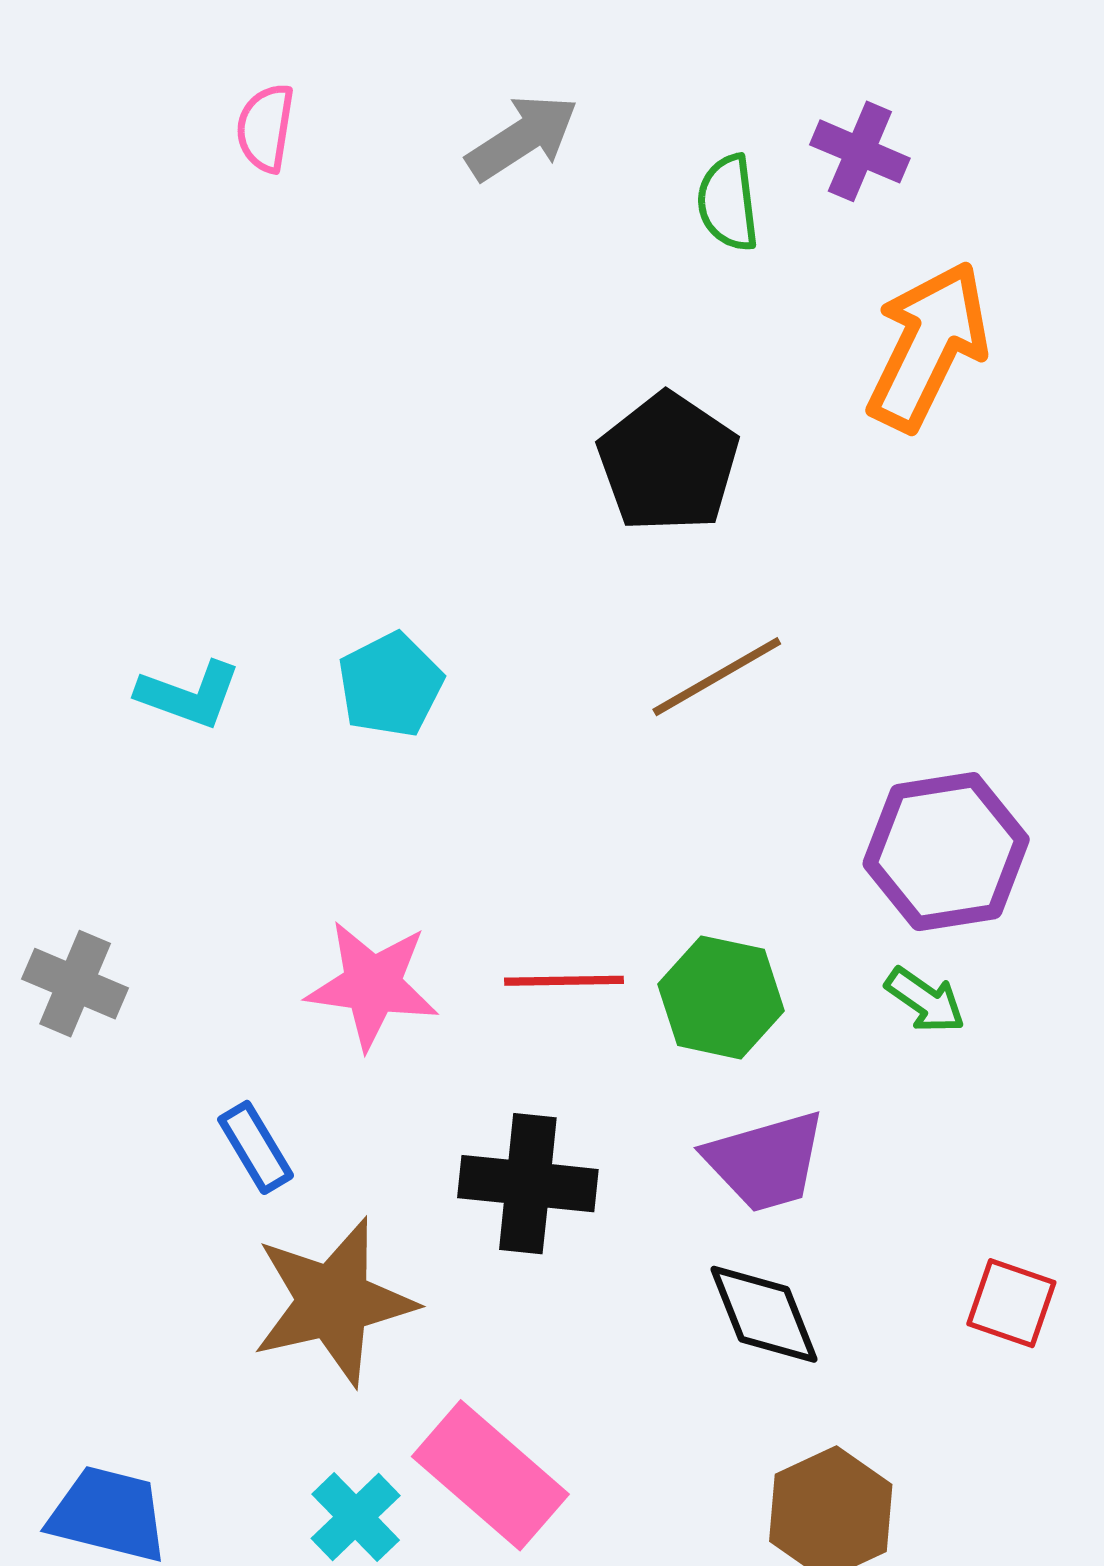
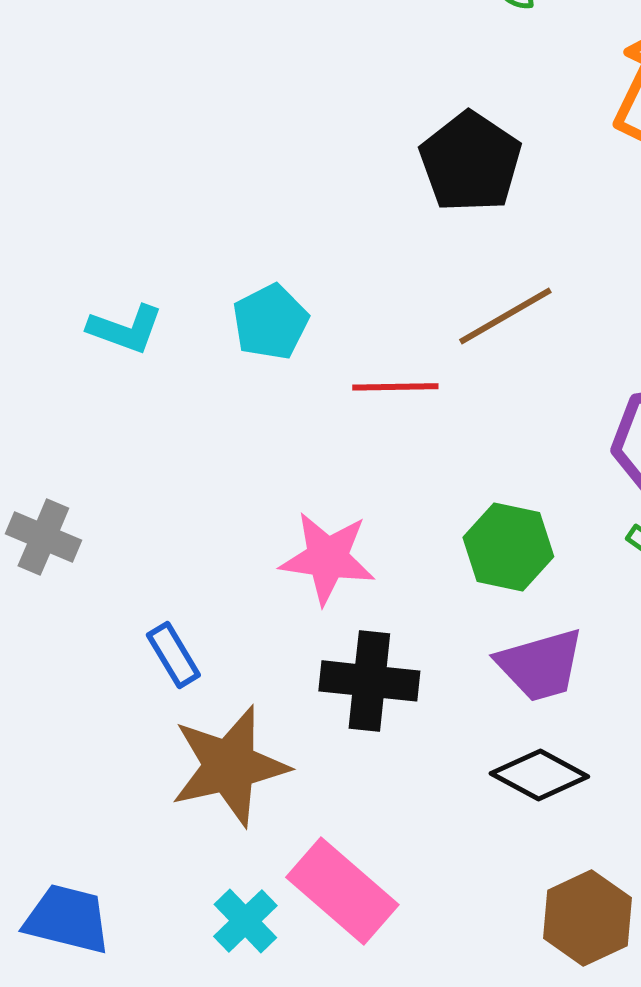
red line: (564, 981) -> (395, 387), moved
pink star: (372, 985) -> (327, 558), moved
black diamond: (764, 1314) -> (539, 775), turned -40

